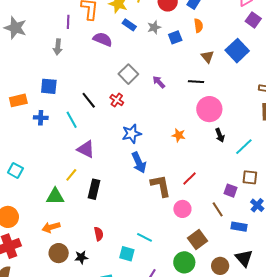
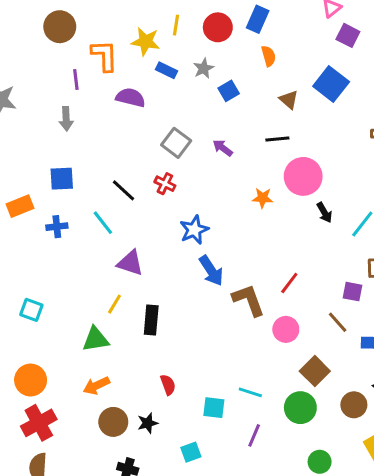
blue square: (175, 37) -> (229, 91), moved
orange star: (179, 135) -> (263, 198), moved
cyan line: (145, 237) -> (250, 392), moved

